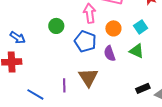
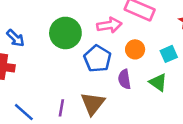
pink arrow: (90, 13) -> (109, 25), turned 78
green circle: (56, 26) -> (65, 33), size x1.6

